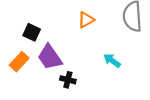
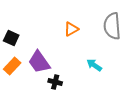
black square: (32, 32) -> (11, 38), moved

